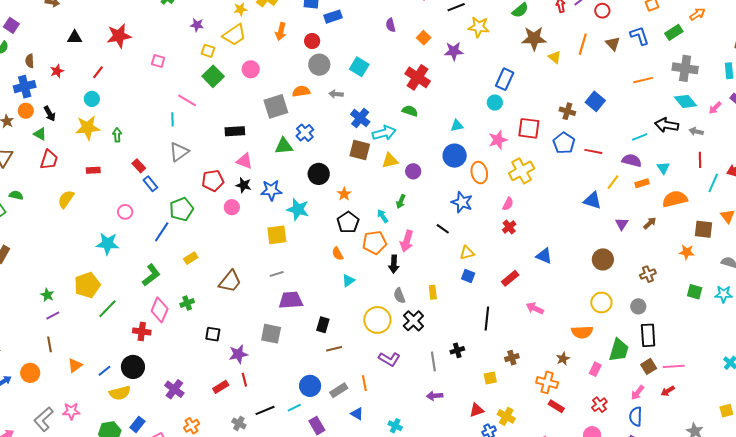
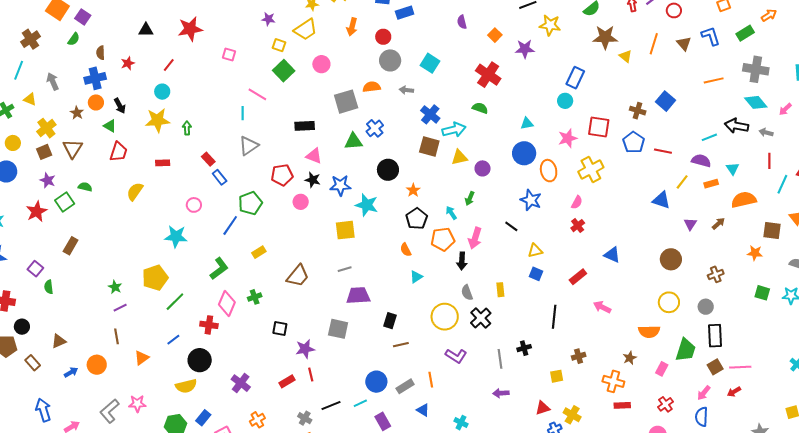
blue line: (105, 371) -> (173, 340), moved
red rectangle: (556, 406) -> (622, 405), turned -35

